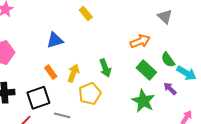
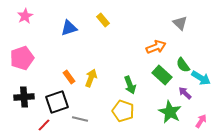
blue triangle: (55, 40) -> (69, 28), moved
green arrow: (105, 68) -> (130, 85), moved
yellow pentagon: (90, 94) -> (123, 111), moved, turned -30
green star: (143, 101) -> (170, 112), moved

